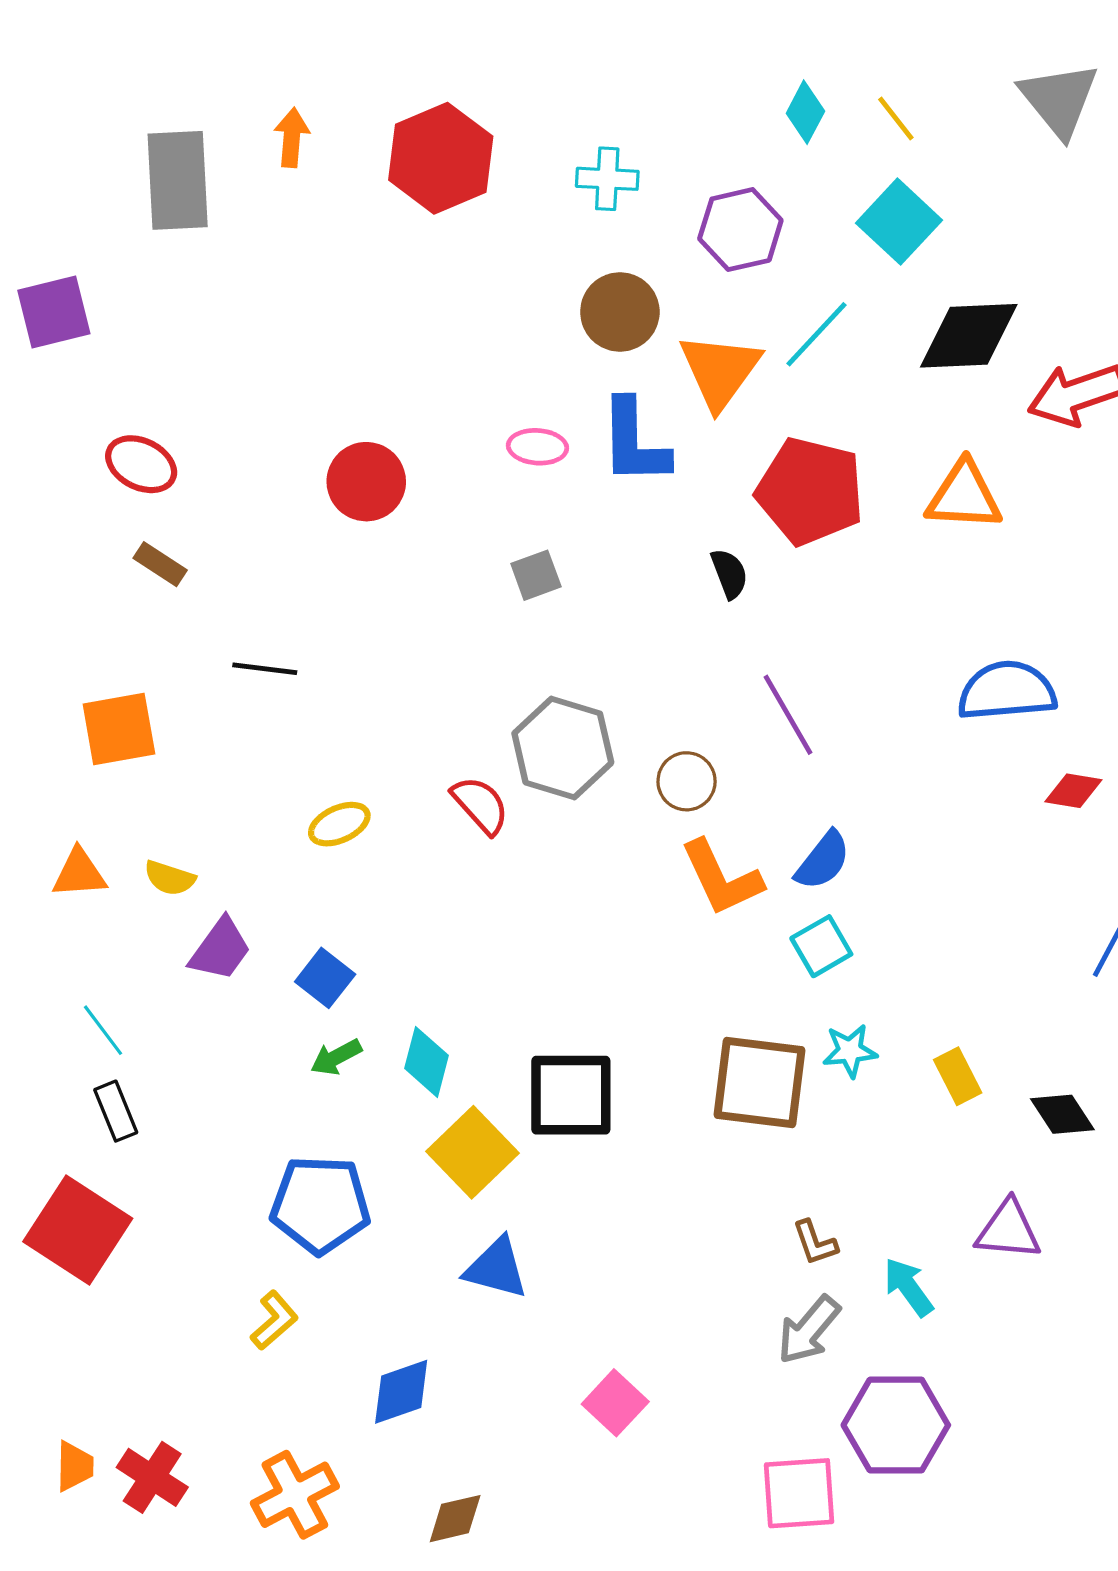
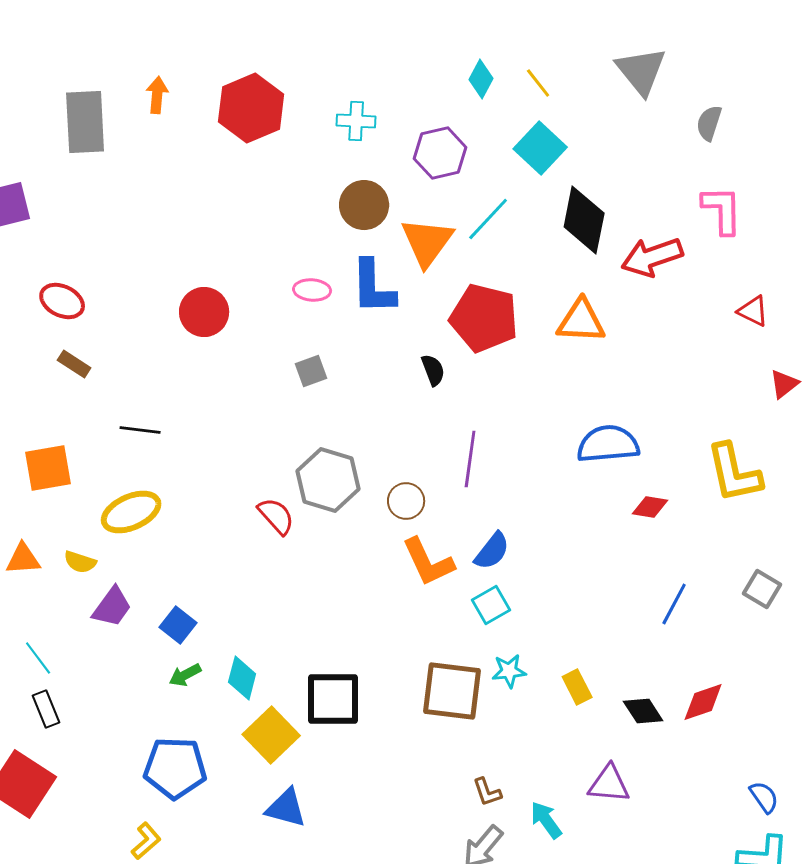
black diamond: (969, 336) -> (584, 220), turned -76
purple line: (788, 715) -> (470, 459), turned 38
yellow ellipse: (339, 824) -> (131, 512), moved, size x1.5

